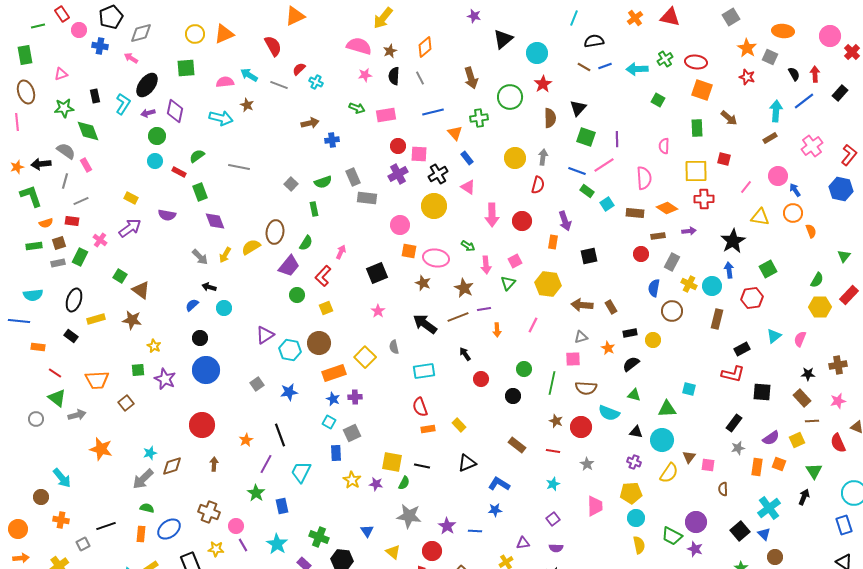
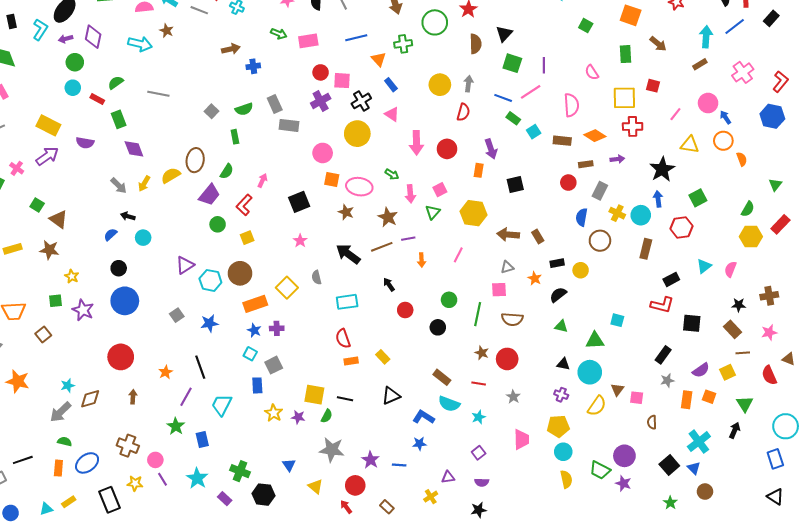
pink semicircle: (664, 146) -> (592, 72), turned -35
yellow rectangle: (131, 198) -> (48, 125), size x1.6
cyan semicircle: (609, 413) -> (449, 404), moved

